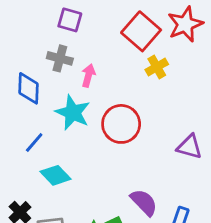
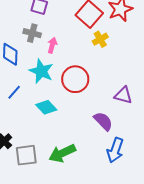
cyan diamond: (56, 175) -> (46, 107), moved
purple semicircle: (144, 202) -> (103, 121), moved

